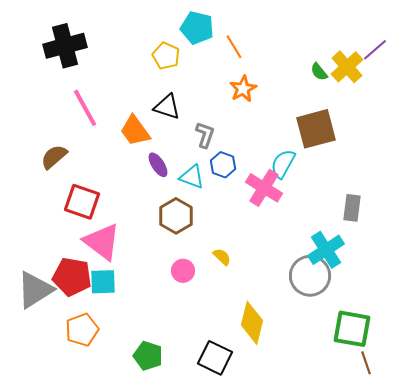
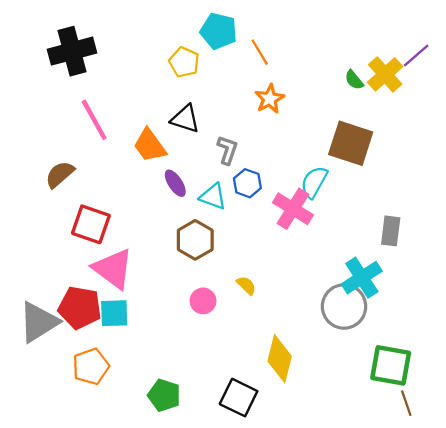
brown square: (316, 129) -> (351, 143), turned 33

